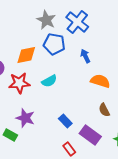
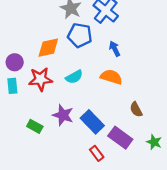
orange semicircle: (100, 81) -> (111, 77), moved
purple star: (25, 118) -> (63, 115), moved
blue rectangle: (65, 121) -> (92, 122), size x1.5
green rectangle: (10, 135) -> (35, 126), moved

